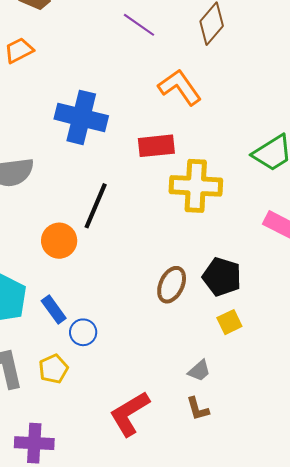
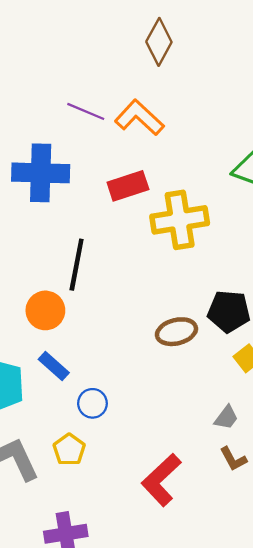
purple line: (139, 25) -> (86, 111), moved
brown ellipse: (172, 285) -> (176, 332), turned 63
blue rectangle: (54, 310) -> (54, 366), moved

